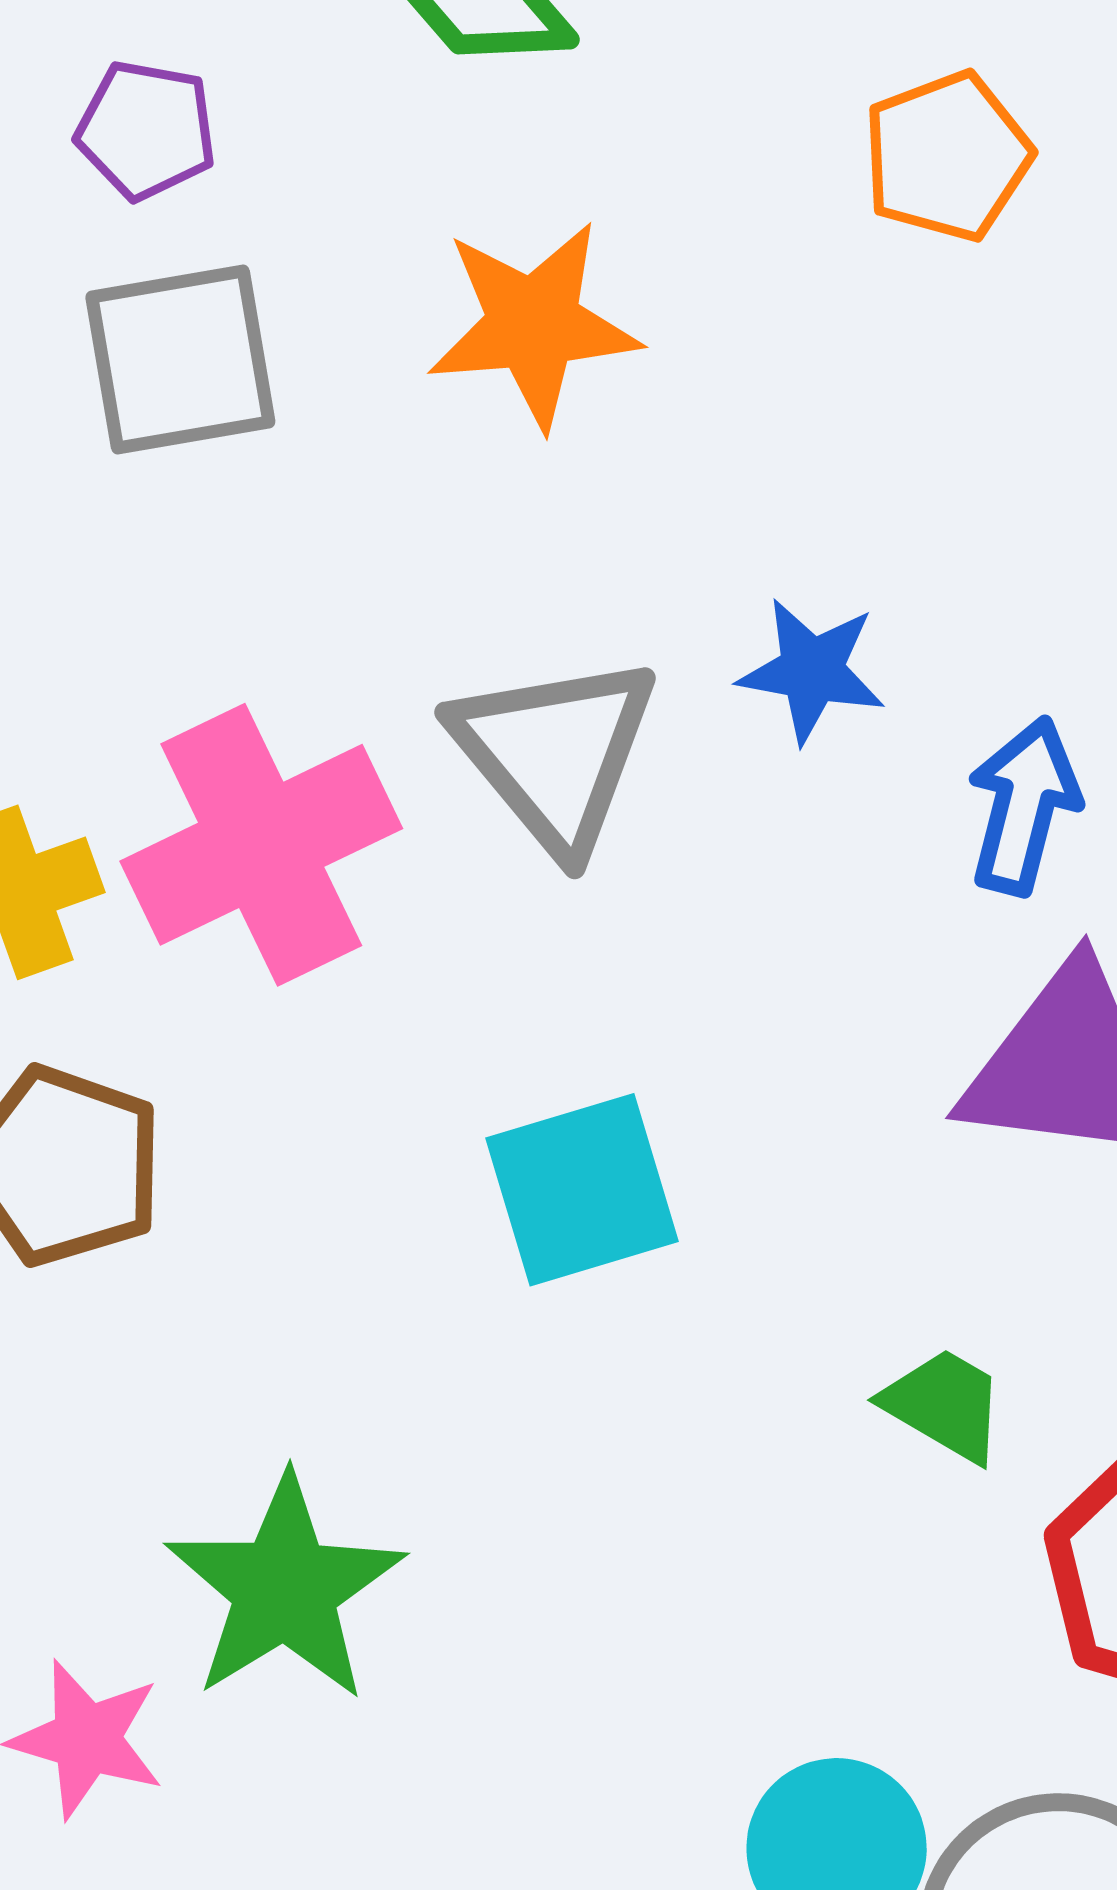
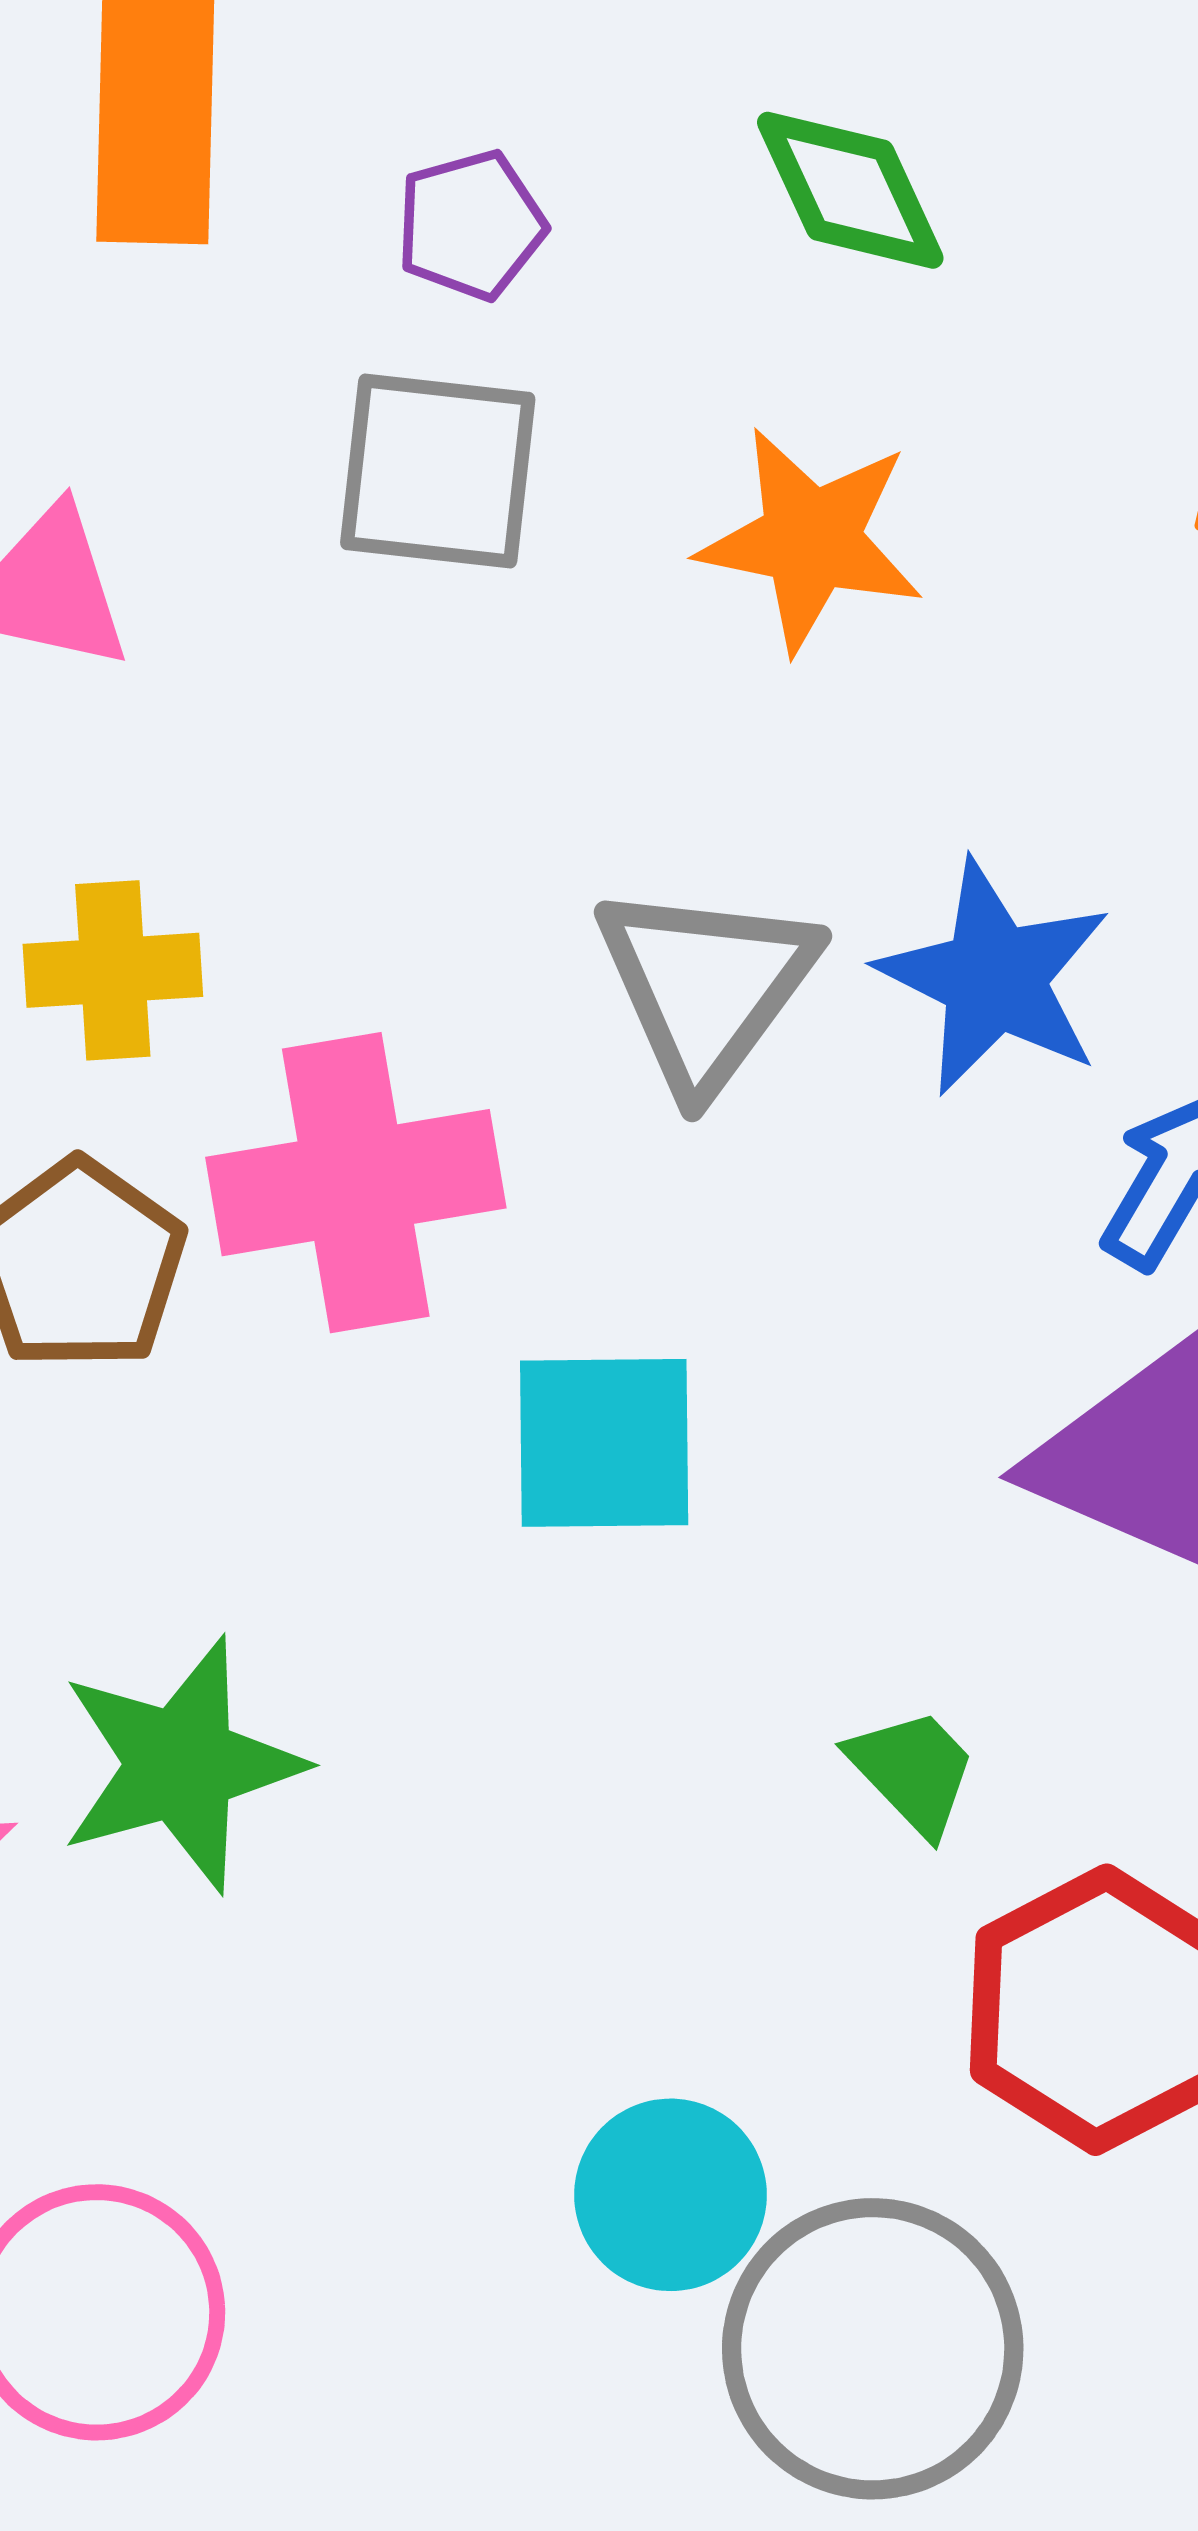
purple pentagon: (146, 130) -> (471, 225), turned 30
blue star: (812, 671) -> (994, 978), size x1.5
pink cross: (261, 845) -> (356, 1183), moved

